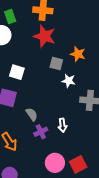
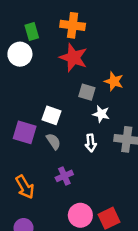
white square: (17, 72) -> (51, 115), moved
gray semicircle: (32, 114) -> (53, 141), moved
white arrow: (62, 125) -> (91, 143), moved

